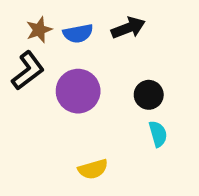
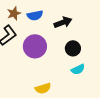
black arrow: (128, 28) -> (63, 22), moved
cyan semicircle: (158, 134) -> (78, 69), turned 80

